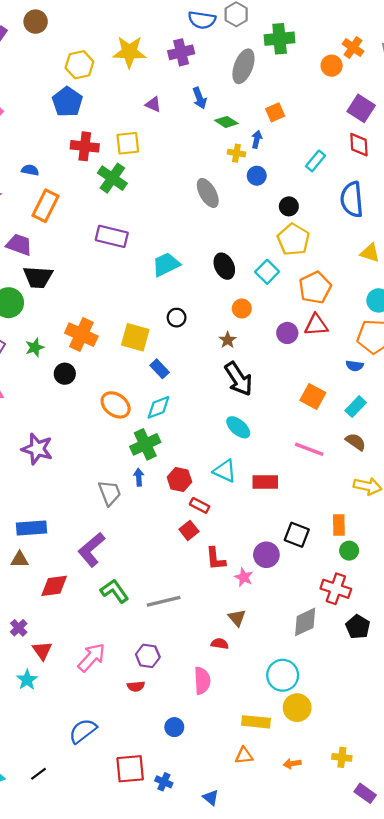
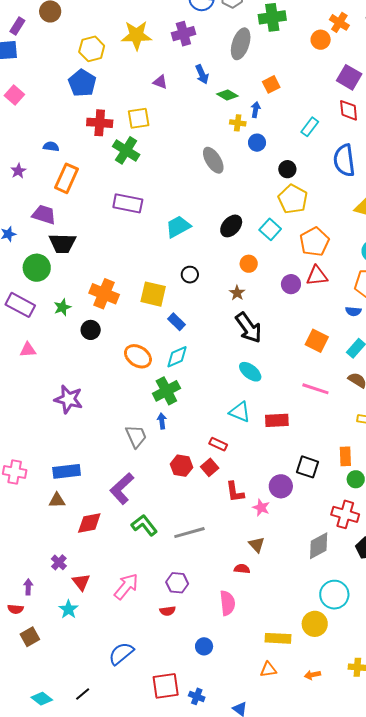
black ellipse: (224, 266) -> (231, 226), turned 70
red hexagon: (179, 480) -> (182, 466), moved
cyan circle: (283, 675) -> (334, 595), moved

